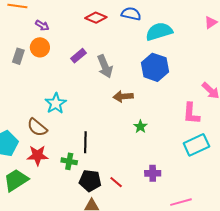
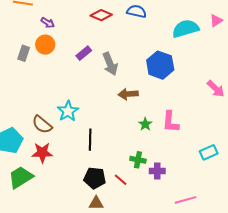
cyan semicircle: (159, 31) -> (186, 29), moved
cyan star: (56, 103) -> (68, 111), moved
pink L-shape: (191, 113) -> (170, 122), moved
cyan rectangle: (196, 145) -> (209, 152), moved, size x0.7
green cross: (69, 161) -> (138, 160), moved

